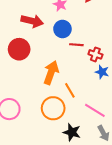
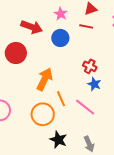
red line: (76, 45) -> (86, 26), moved
pink line: (95, 110) -> (85, 107), moved

